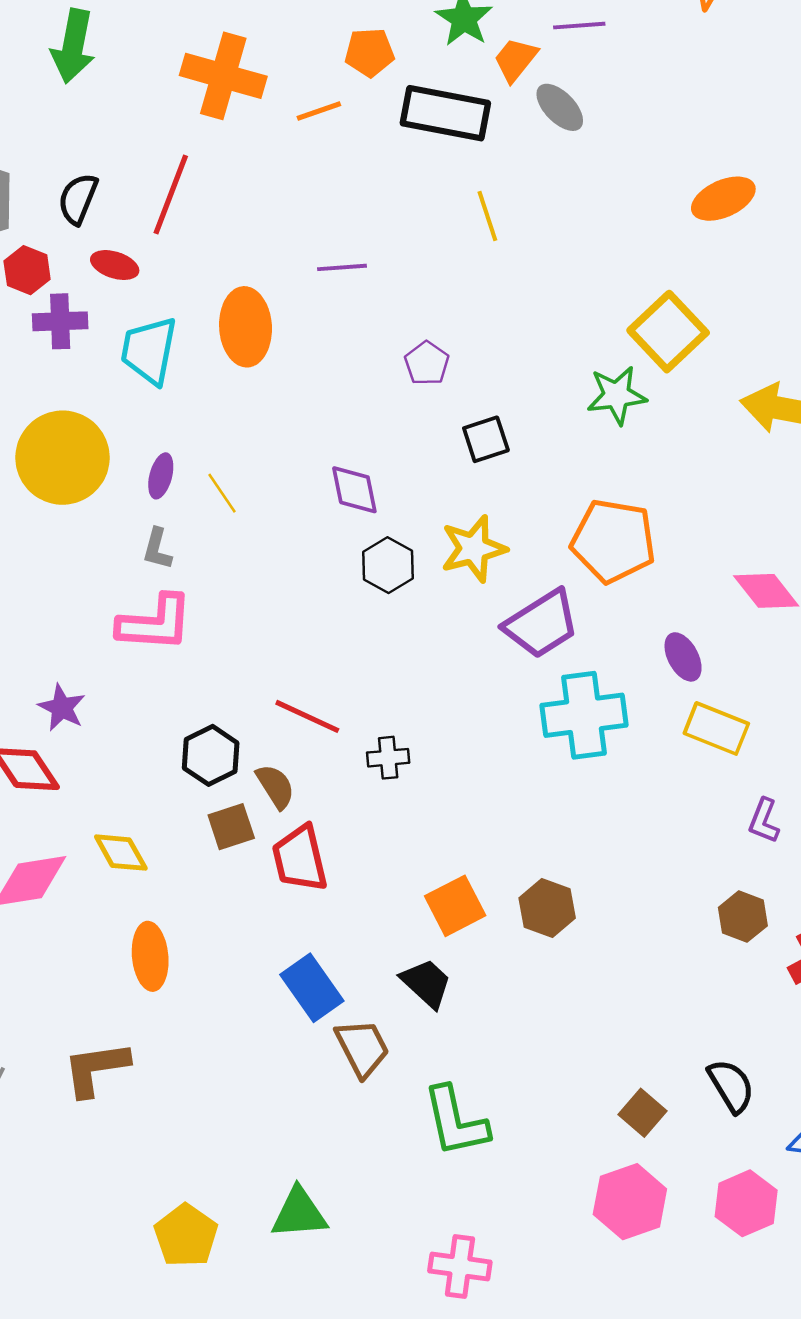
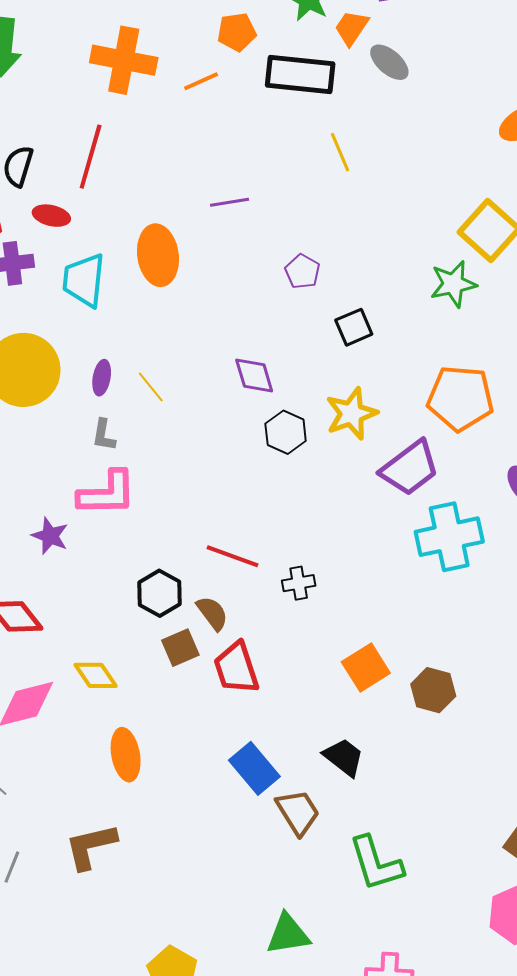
purple star: (62, 708) -> (50, 536), moved
orange square: (455, 906) -> (366, 668), moved
green triangle: (299, 1213) -> (288, 934), moved

